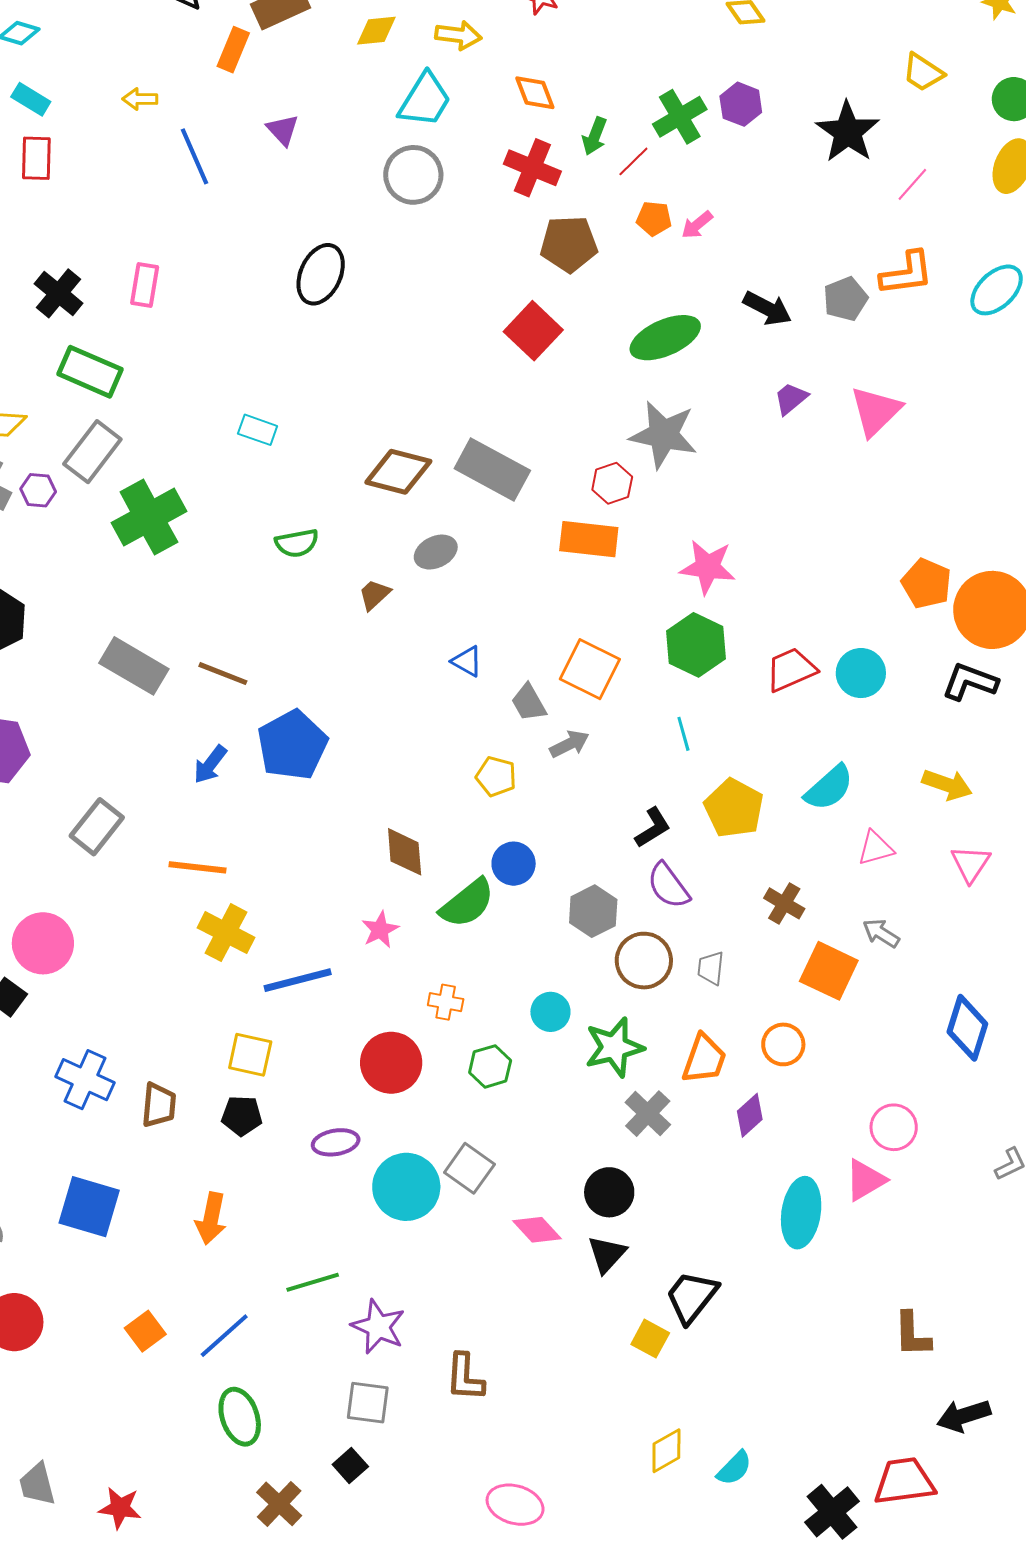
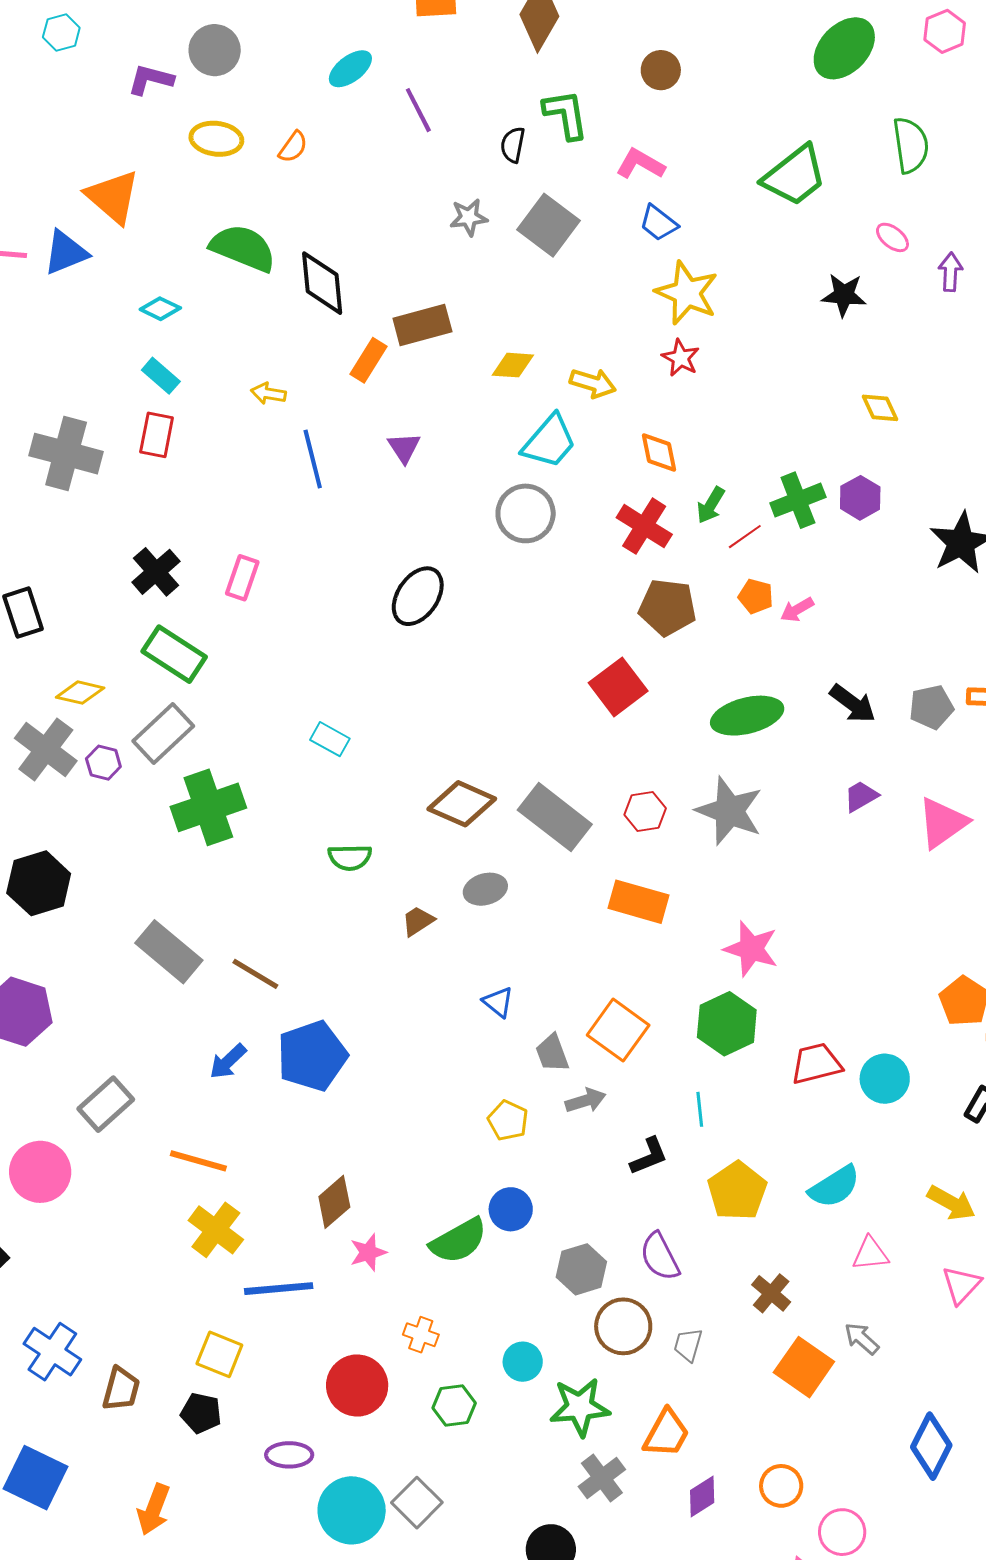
red hexagon: (612, 483) -> (645, 811), moved
black L-shape: (653, 828) -> (649, 1156), moved
brown diamond: (405, 852) -> (334, 1202), moved, turned 44
pink circle: (43, 943) -> (40, 1172), moved
orange circle: (783, 1044) -> (781, 1486), moved

